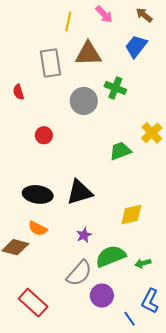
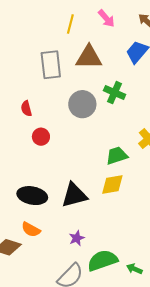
red semicircle: (18, 92) -> (26, 108), moved
yellow diamond: (131, 215) -> (112, 185), moved
green arrow: (143, 263) -> (134, 269), turned 35

